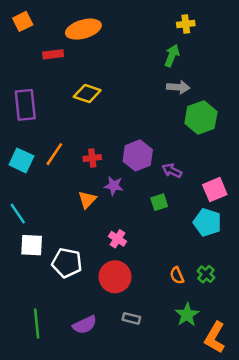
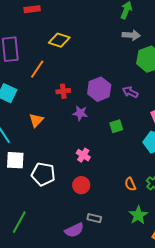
orange line: (54, 154) -> (37, 69), moved
purple arrow: (172, 171) -> (130, 92), moved
orange triangle: (87, 200) -> (36, 120), moved
red circle: (115, 277) -> (81, 185), size x0.7
green line: (37, 324) -> (19, 222), turned 35
purple semicircle: (85, 325) -> (74, 230), moved

